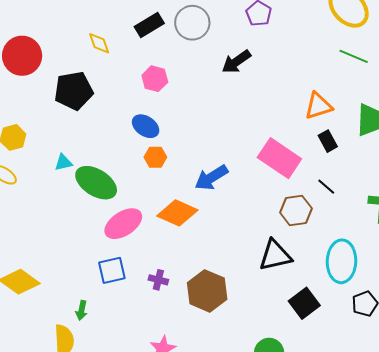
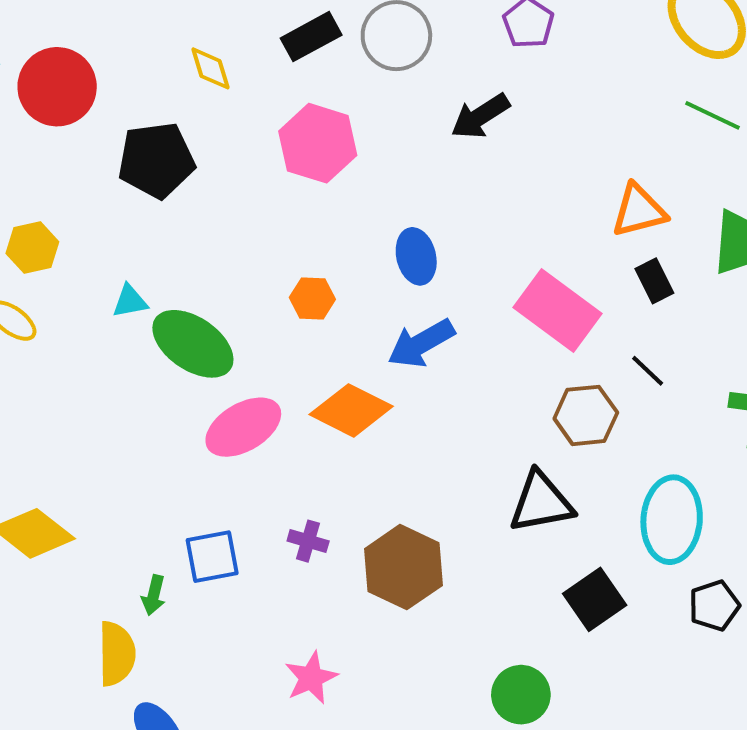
pink hexagon: (155, 79) -> (318, 143), size x1.5
blue ellipse: (146, 126) -> (416, 256), moved, turned 40
blue square: (112, 270) -> (212, 557), moved

